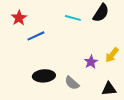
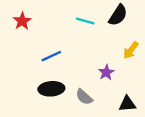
blue line: (36, 36) -> (51, 56), moved
yellow arrow: (112, 55) -> (131, 50), moved

